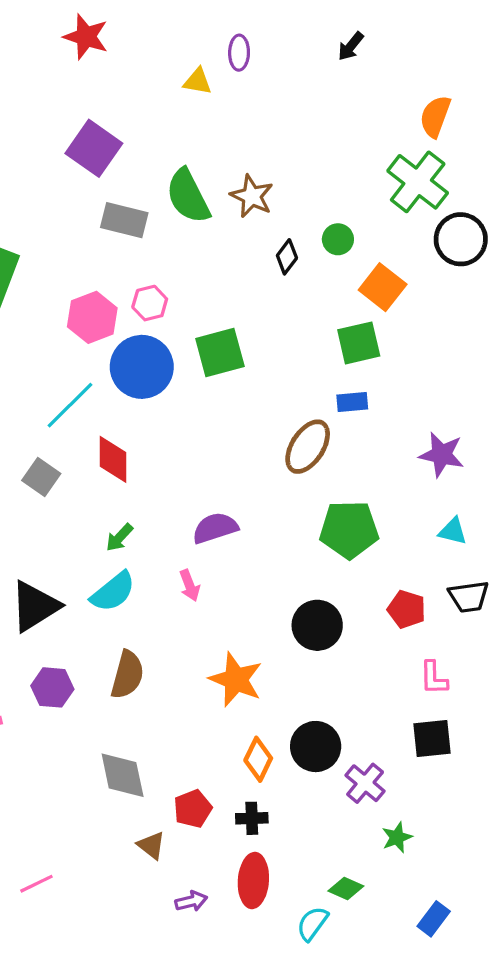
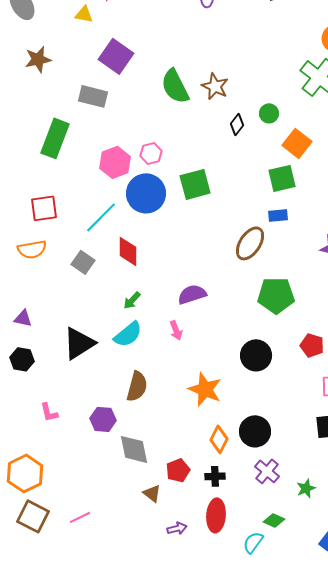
yellow triangle: (198, 81) -> (84, 14), moved
gray rectangle: (124, 220) -> (93, 96), moved
purple hexagon: (52, 687) -> (103, 419), moved
purple cross: (365, 783) -> (267, 471), moved

